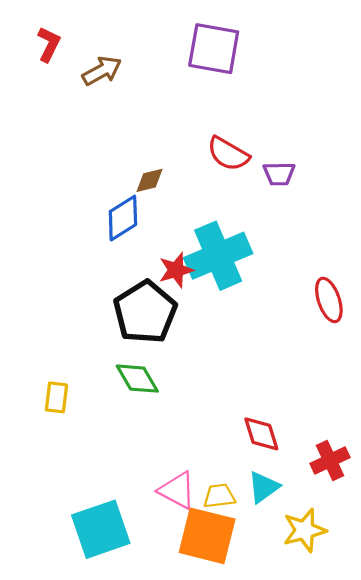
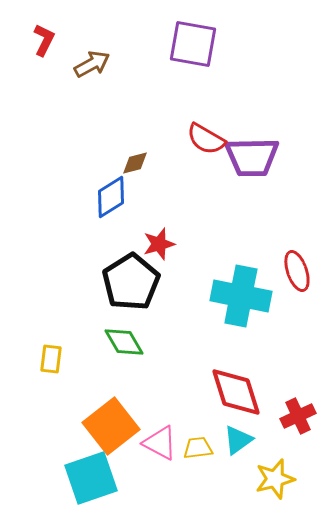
purple trapezoid: (279, 174) -> (252, 157), size x1.8
cyan cross: (218, 256) -> (241, 296), moved, turned 34
red diamond: (261, 434) -> (236, 392), size x1.5
orange square: (207, 536) -> (111, 426), moved, turned 38

